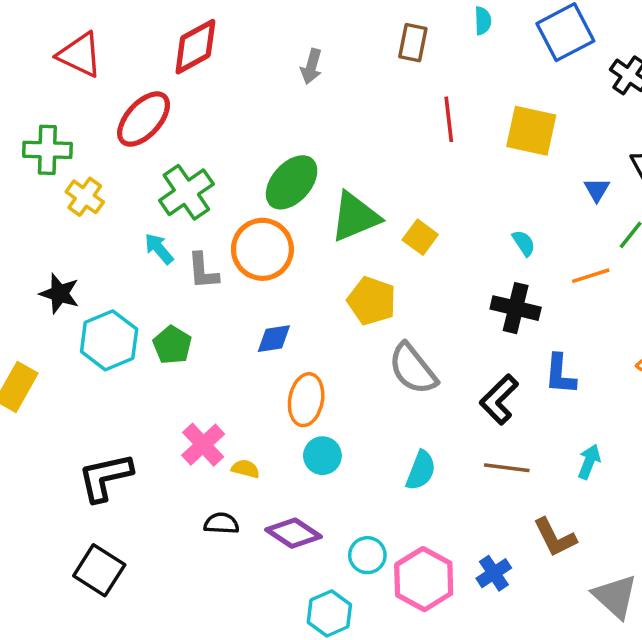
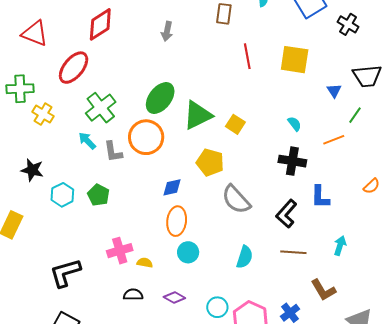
blue diamond: (274, 339) -> (172, 187), moved
cyan hexagon: (109, 340) -> (62, 195), size x0.7
pink cross: (203, 445) -> (120, 251), turned 30
purple diamond: (293, 533) -> (174, 297), size x0.7

